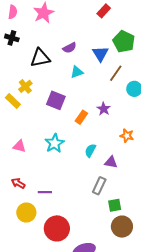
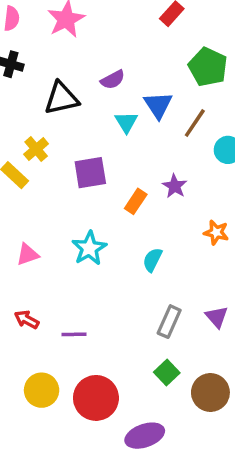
blue triangle: (100, 54) -> (158, 105), moved
cyan triangle: (77, 72) -> (126, 122), turned -40
purple square: (56, 100) -> (90, 173), turned -30
pink triangle: (19, 146) -> (28, 254), turned -32
purple triangle: (111, 162) -> (217, 317), moved, turned 40
green square: (115, 205) -> (167, 373), moved, turned -32
yellow circle: (26, 213) -> (42, 390), moved

